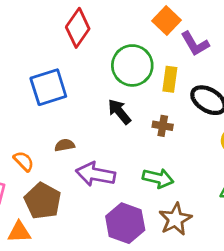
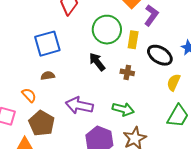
purple L-shape: (195, 44) -> (151, 15), turned -115
brown semicircle: (65, 145) -> (48, 76), moved

